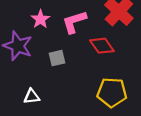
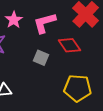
gray square: (57, 58) -> (41, 58), moved, turned 35

